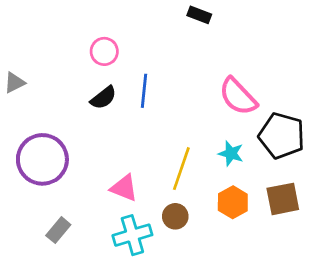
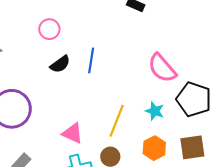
pink circle: (104, 51) -> (49, 29), moved

